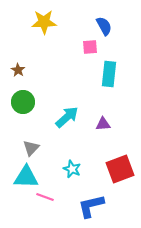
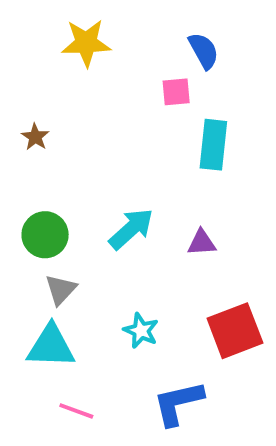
green circle: (23, 102) -> (45, 235), moved
pink line: (45, 197) -> (76, 411), moved

